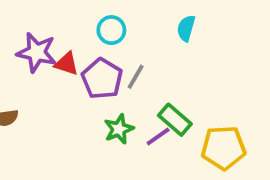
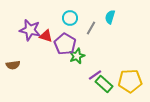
gray line: (136, 77) -> (91, 28), moved
green rectangle: (175, 120) -> (104, 84), moved
green star: (119, 129) -> (77, 56), moved

